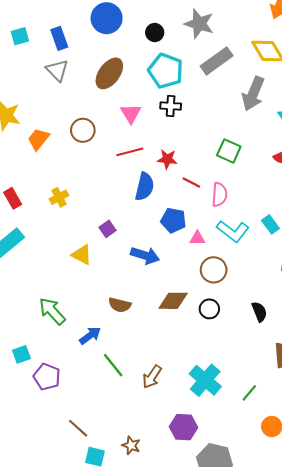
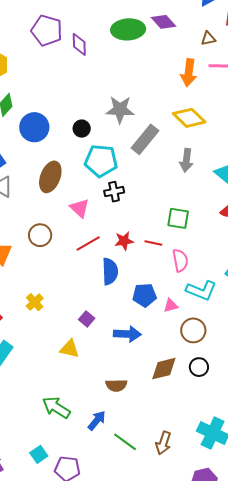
gray arrow: (253, 94) -> (186, 160), size x0.7
red line: (191, 182) -> (153, 243), moved

